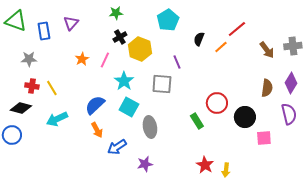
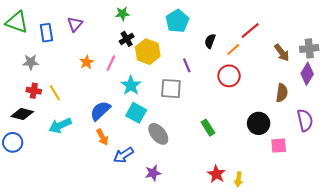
purple diamond: (291, 83) -> (307, 74), moved
red circle: (217, 103) -> (229, 76), moved
gray ellipse: (150, 127) -> (158, 134), turned -30

